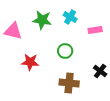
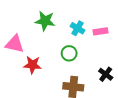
cyan cross: (70, 17) -> (77, 28), moved
pink triangle: (13, 31) -> (15, 44), moved

